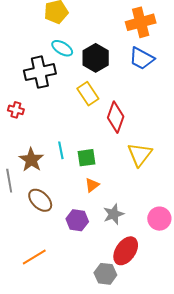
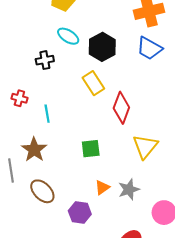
black cross: (40, 72) -> (45, 60), size x0.6
cyan line: (61, 150) -> (47, 114), moved
orange triangle: (92, 185) -> (102, 187), moved
gray star: (114, 214) -> (129, 189), moved

